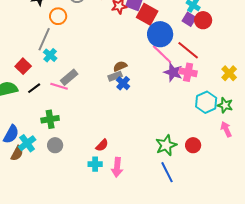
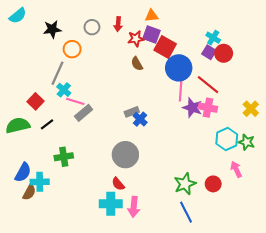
pink line: (162, 54) -> (181, 89), turned 50
brown semicircle: (120, 66) -> (137, 64), moved, turned -96
pink line: (59, 86) -> (75, 101), moved
pink arrow: (226, 129) -> (236, 169), moved
cyan cross: (27, 143) -> (40, 182), turned 36
gray circle: (55, 145) -> (125, 155), moved, size x1.6
red semicircle: (102, 145) -> (118, 184), turned 96
cyan cross: (95, 164) -> (111, 204), size x1.5

